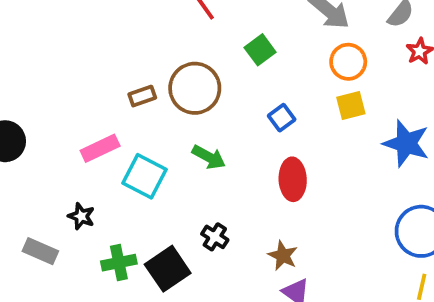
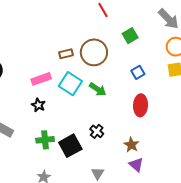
cyan square: (144, 176) -> (70, 84), moved
black star: (81, 216) -> (38, 105), moved

